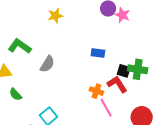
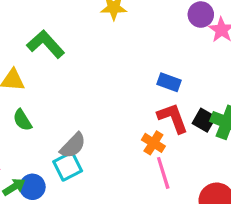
gray semicircle: (47, 64) -> (73, 146), moved
red L-shape: (117, 84) -> (173, 118), moved

